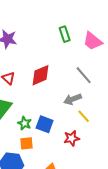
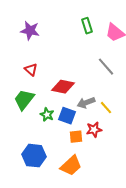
red diamond: (41, 75) -> (63, 87), moved, turned 35
gray arrow: (73, 99) -> (86, 103), moved
orange square: (27, 143) -> (76, 137), moved

